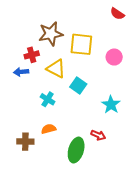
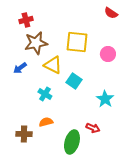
brown star: (51, 34) -> (36, 43), moved
red cross: (32, 55) -> (26, 20), moved
blue arrow: (21, 72) -> (20, 68), turned -32

